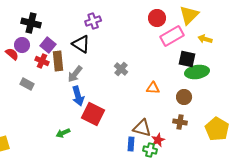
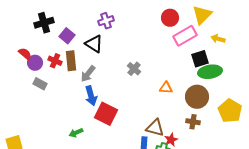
black cross: (31, 23) -> (44, 23), turned -30
purple circle: (22, 45) -> (35, 63), moved
purple square: (48, 45) -> (67, 36), moved
black square: (187, 59) -> (200, 59), turned -30
brown circle: (184, 97) -> (197, 97), size x1.5
yellow pentagon: (217, 129) -> (230, 111), moved

